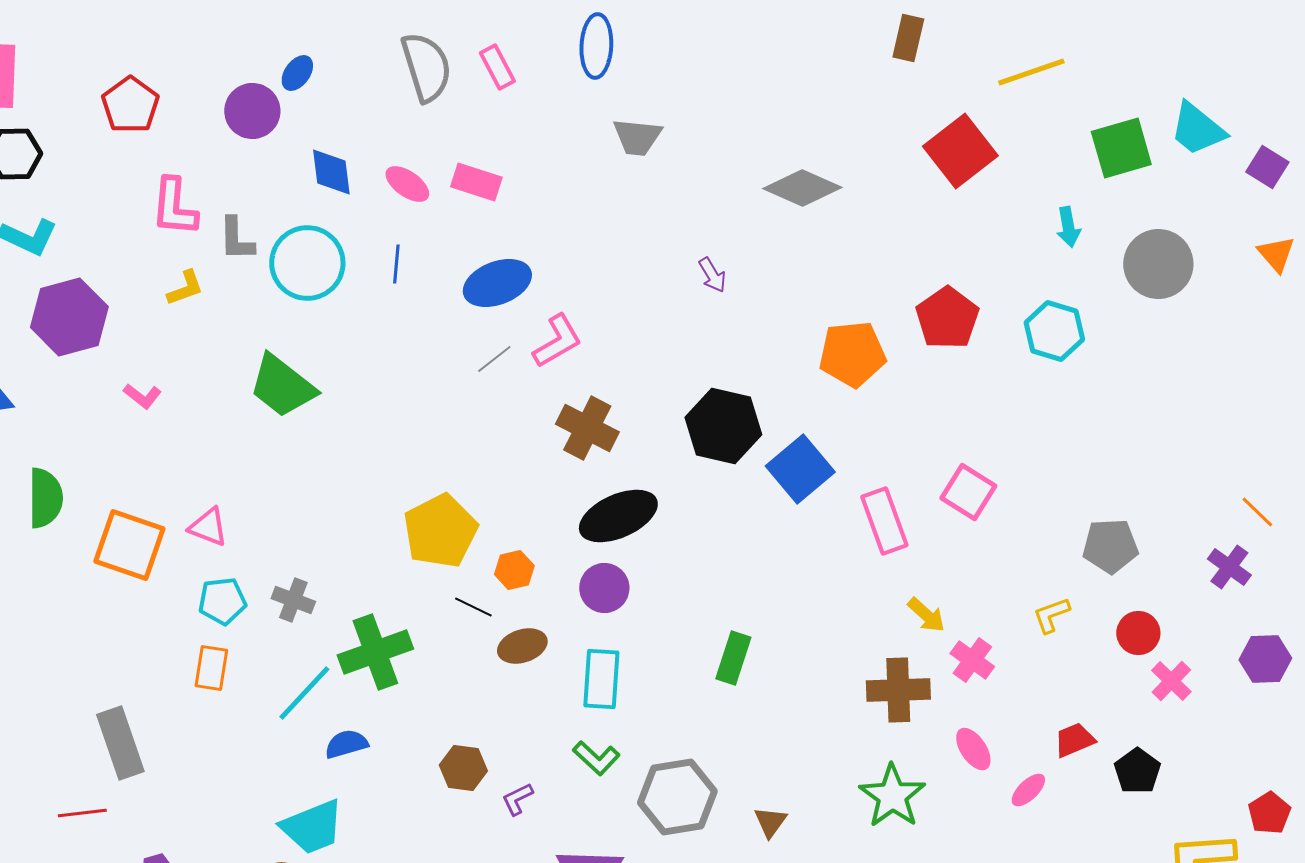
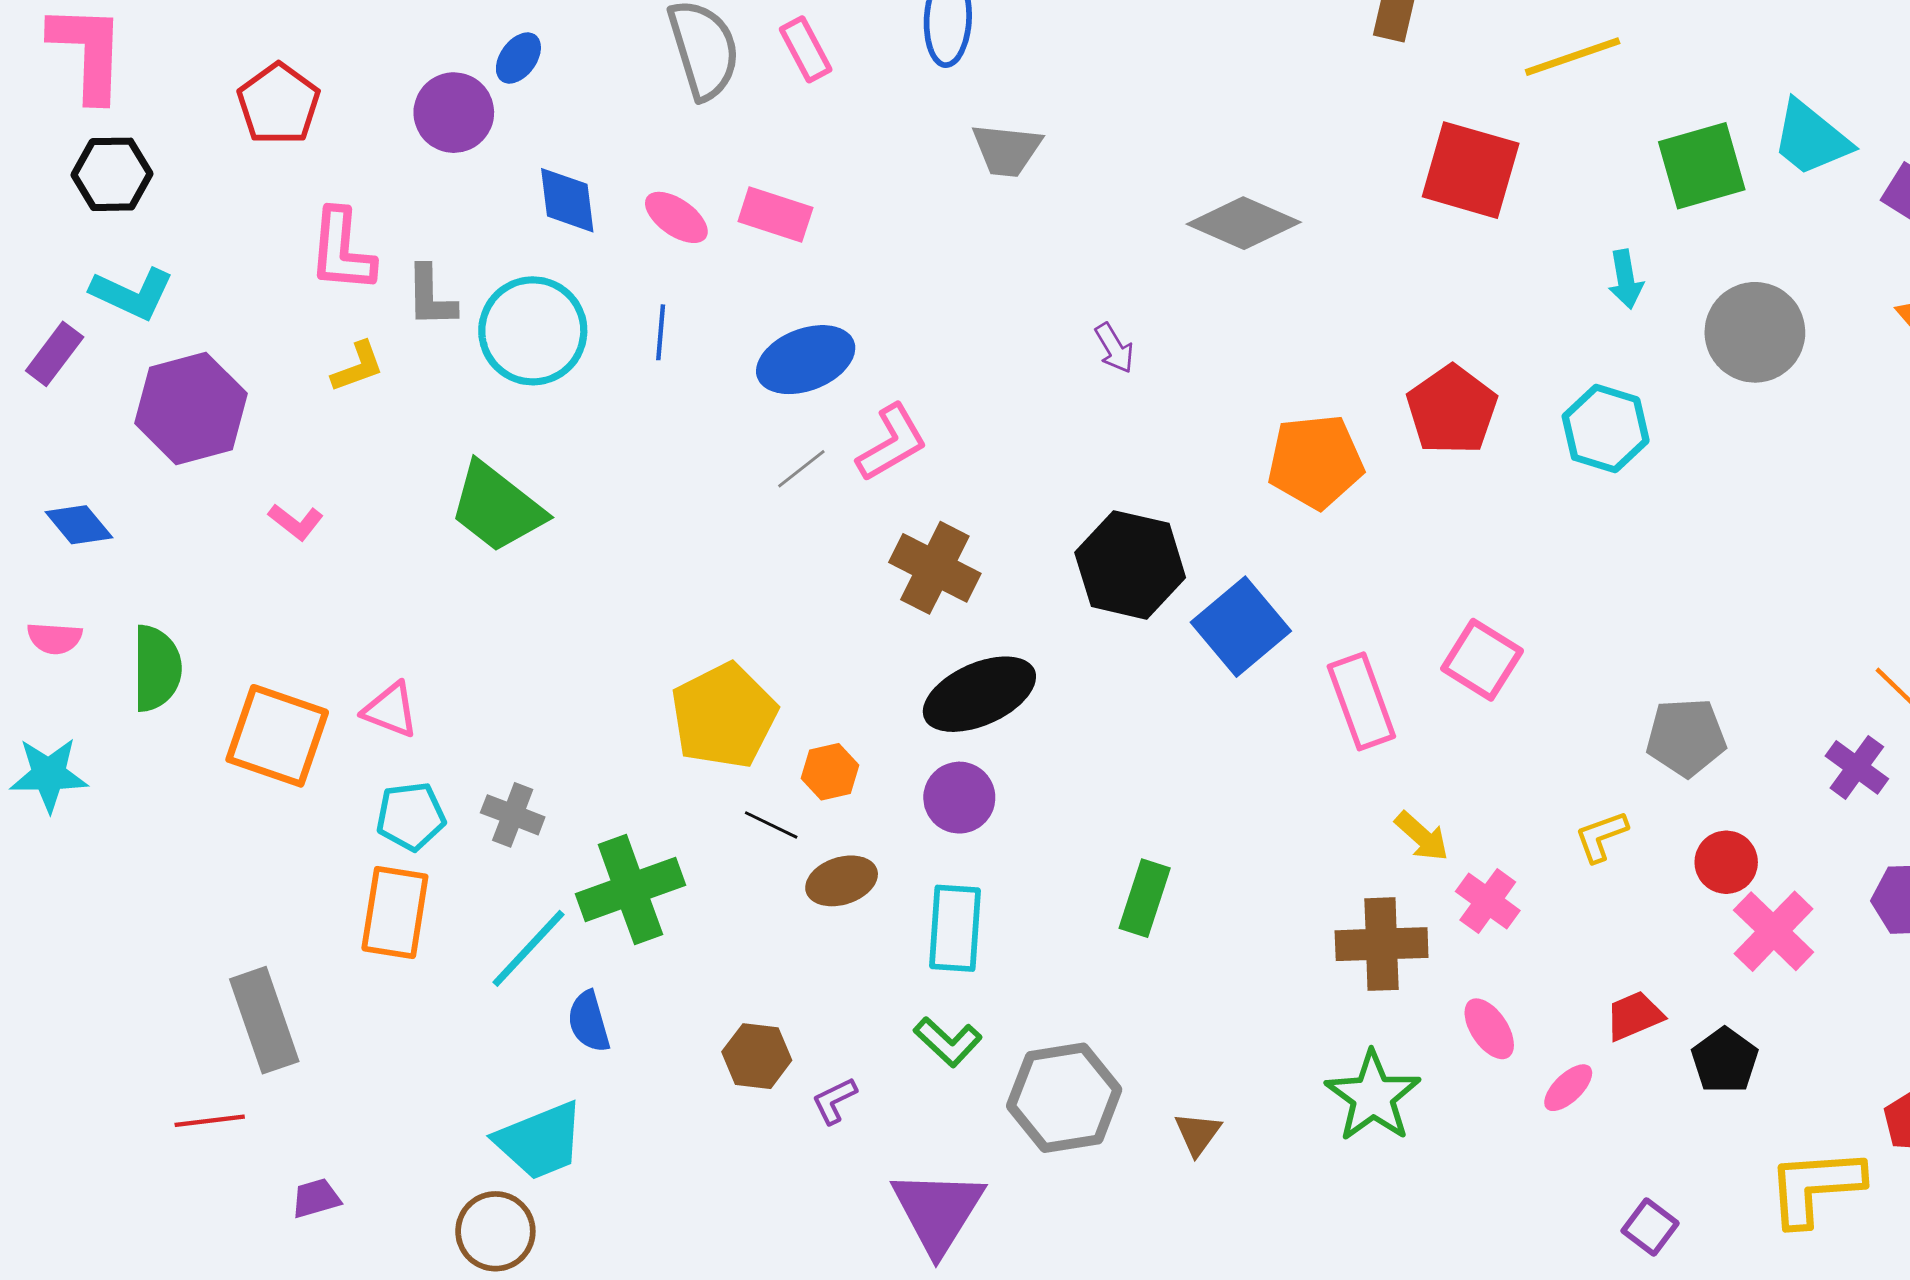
red square: (960, 151) -> (1471, 170), turned -36
orange rectangle: (211, 668) -> (395, 912), size x1.4
pink cross: (1171, 681) -> (1774, 931), size x1.4
blue semicircle: (346, 744) -> (589, 1022), turned -90

